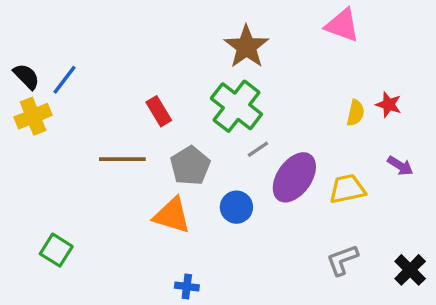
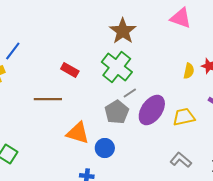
red rectangle: (159, 111) -> (70, 70), turned -30
gray pentagon: (190, 166) -> (117, 112), moved
blue circle: (236, 207) -> (105, 148), moved
gray L-shape: (342, 260) -> (181, 160), turned 60

